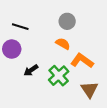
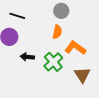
orange semicircle: (63, 44) -> (57, 32), turned 72
black arrow: (31, 70) -> (27, 57), turned 40

